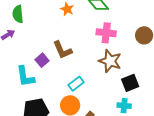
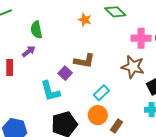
pink cross: (106, 33) -> (141, 38), moved
brown L-shape: (62, 50) -> (84, 61), turned -50

